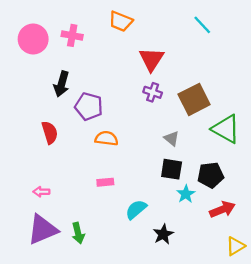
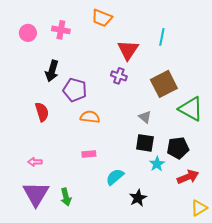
cyan line: (202, 25) -> (162, 37), moved, turned 54
pink circle: (33, 39) -> (28, 33), size x0.7
purple cross: (153, 92) -> (119, 76), moved
purple triangle: (43, 230) -> (36, 194), turned -36

